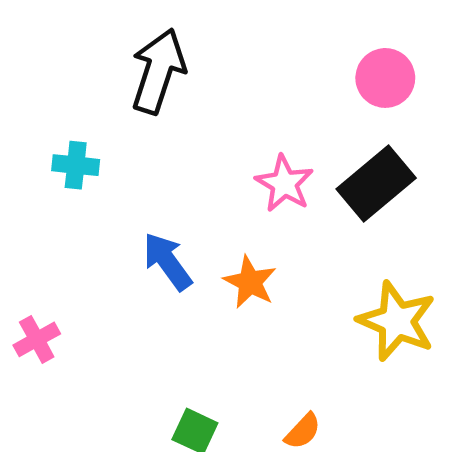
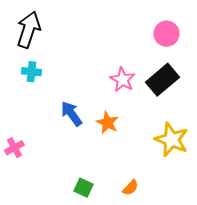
black arrow: (158, 71) -> (28, 30), moved

